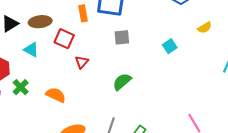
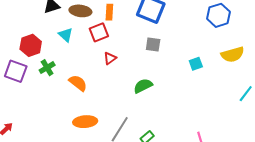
orange rectangle: (83, 13) -> (109, 12), moved
yellow semicircle: (205, 28) -> (233, 54), size x1.6
red square: (64, 39) -> (99, 32), turned 30

